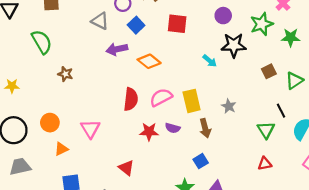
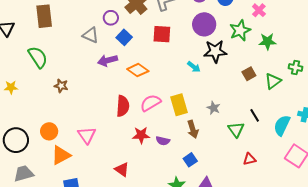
purple circle: (223, 16) -> (204, 24), size x1.5
yellow star: (12, 86) -> (11, 87), moved
black line: (281, 111) -> (255, 115), moved
purple semicircle: (173, 128) -> (163, 141), moved
green triangle: (266, 130) -> (236, 129), moved
orange triangle: (61, 149) -> (61, 155), size x1.5

